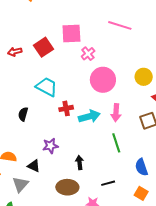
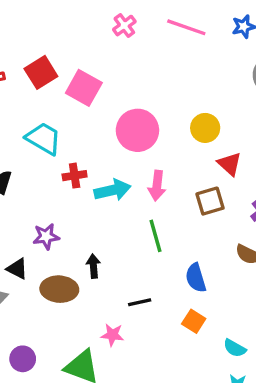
pink line: (120, 25) -> (186, 27), moved
pink square: (71, 34) -> (84, 88), moved, turned 30
pink cross: (88, 54) -> (124, 26), moved
brown ellipse: (67, 187) -> (59, 289), moved

